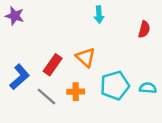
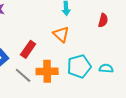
orange triangle: (86, 57) -> (61, 34), moved
orange cross: (76, 92) -> (47, 71), size x1.5

